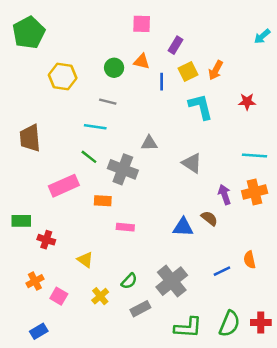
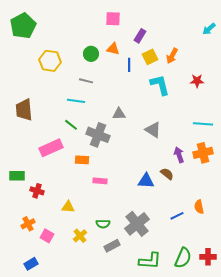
yellow triangle: (85, 260) -> (68, 207), turned -32
green semicircle: (129, 281) -> (103, 224), turned 48

